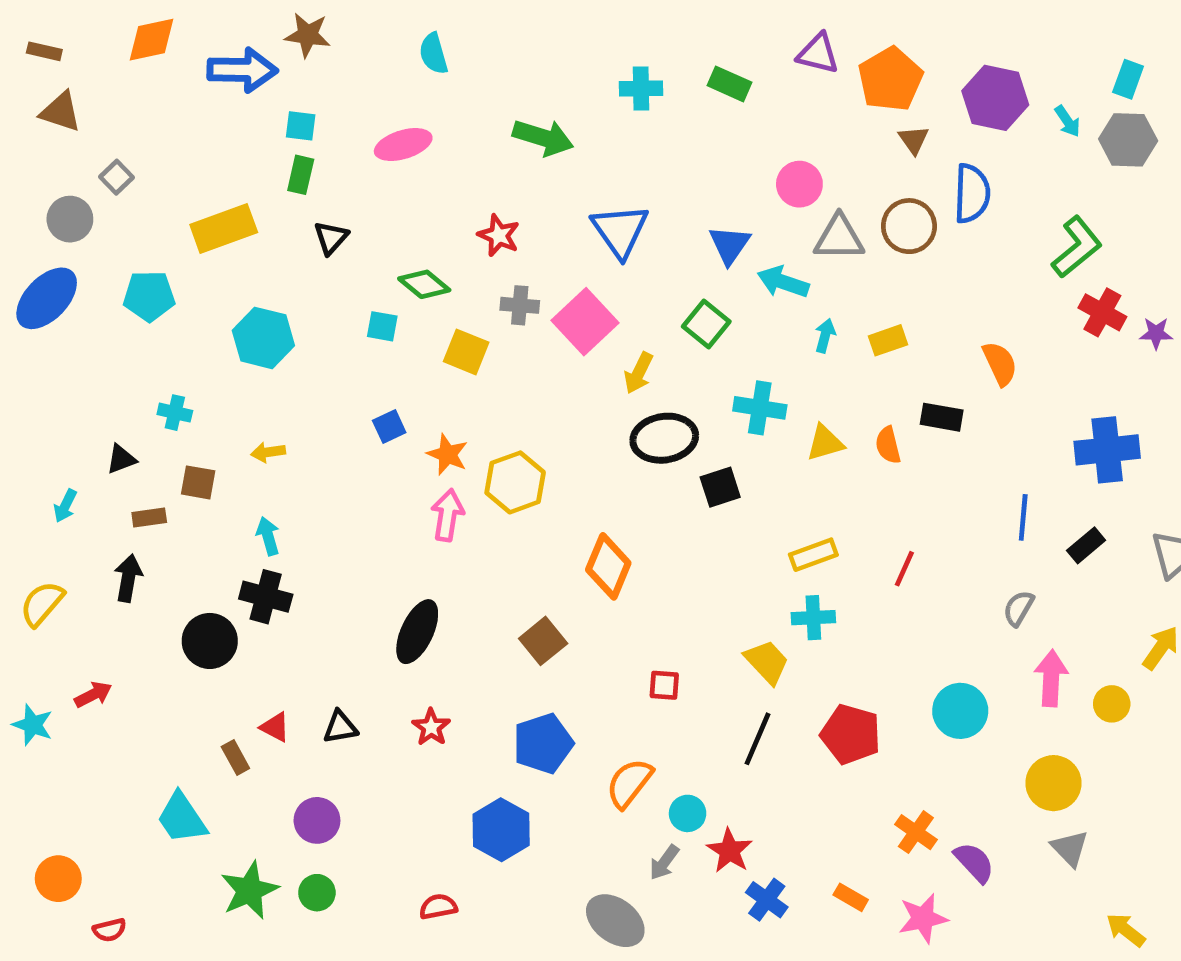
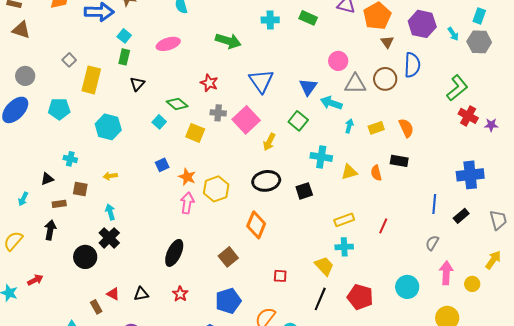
cyan square: (301, 126) -> (124, 36), turned 32
gray square: (117, 177) -> (69, 60), moved
yellow rectangle: (224, 228) -> (91, 80), turned -56
cyan square: (382, 326) -> (159, 122), turned 32
orange semicircle: (1000, 364) -> (406, 128), moved
black ellipse: (664, 438) -> (266, 181), moved
black cross: (266, 597) -> (109, 238), turned 30

